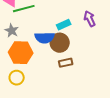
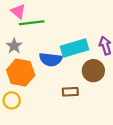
cyan rectangle: (64, 25) -> (75, 48), size x1.6
brown circle: (60, 43) -> (93, 71), moved

